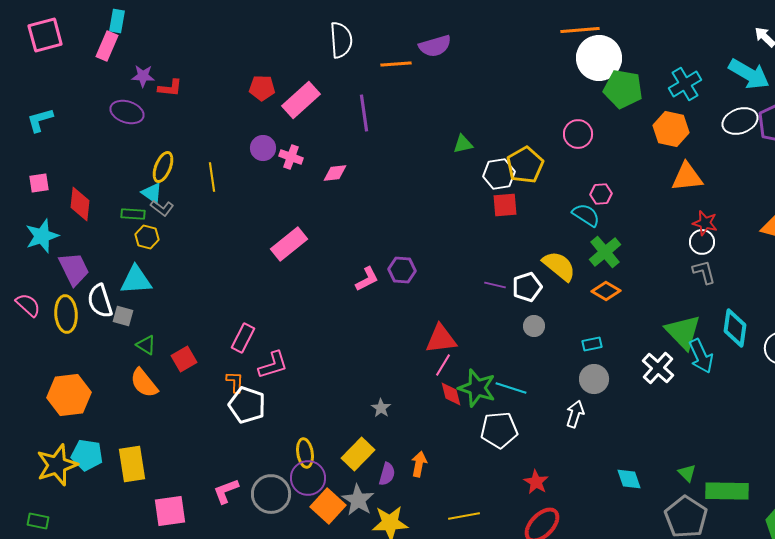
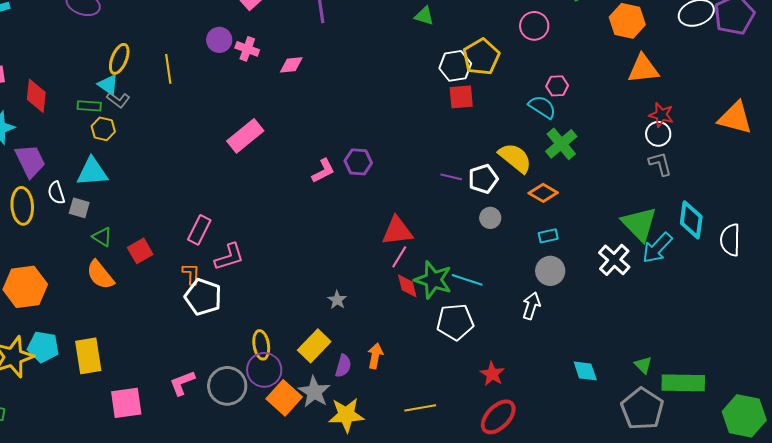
green triangle: (463, 144) -> (424, 16), moved, turned 30
orange diamond: (606, 291) -> (543, 193), moved
white semicircle: (100, 301) -> (56, 193), size x0.7
cyan arrow: (701, 356) -> (657, 248), turned 68

